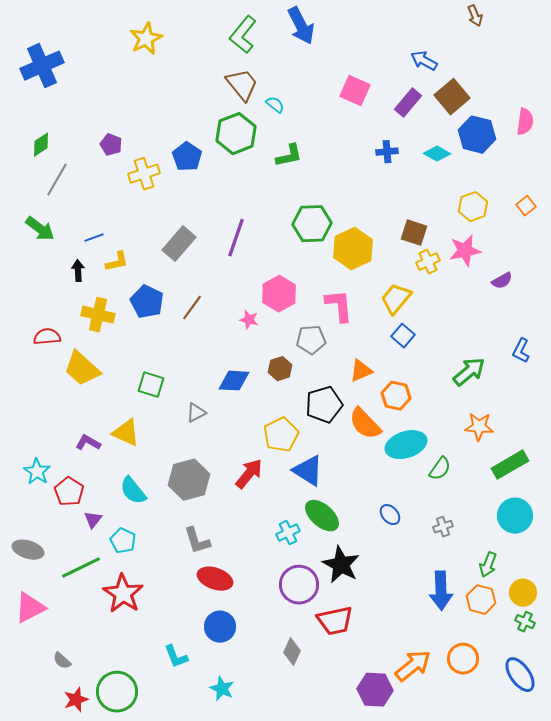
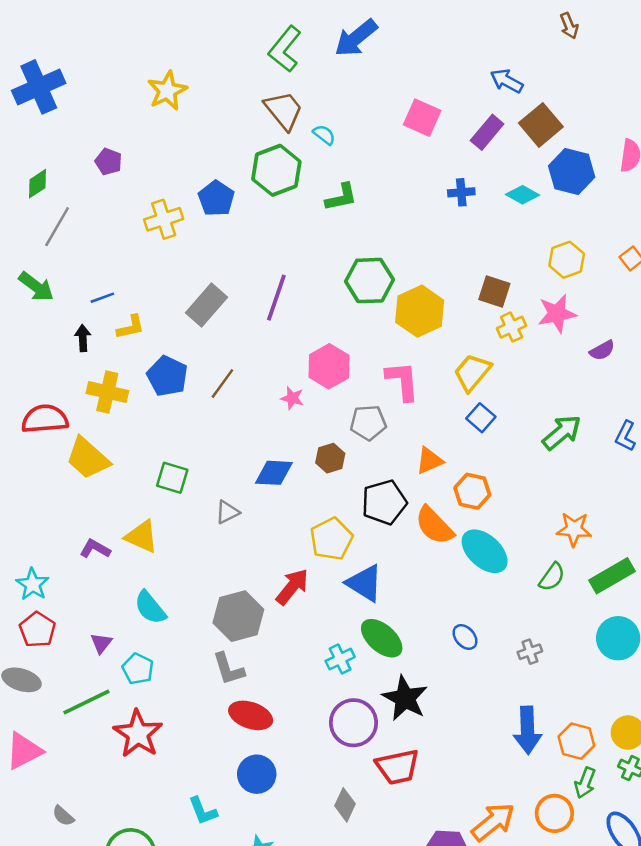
blue arrow: (301, 26) -> (356, 38), turned 78
yellow star: (146, 39) -> (167, 91), moved
purple pentagon: (111, 145) -> (109, 162), moved
red semicircle: (47, 337) -> (45, 419), size x1.4
green arrow: (469, 372) -> (562, 432), moved
cyan ellipse: (406, 445) -> (485, 551), turned 60
green semicircle: (440, 469) -> (552, 577), moved
gray hexagon: (189, 480) -> (238, 616), moved
red pentagon: (69, 492) -> (37, 630), moved
green arrow: (488, 565) -> (585, 783), moved

